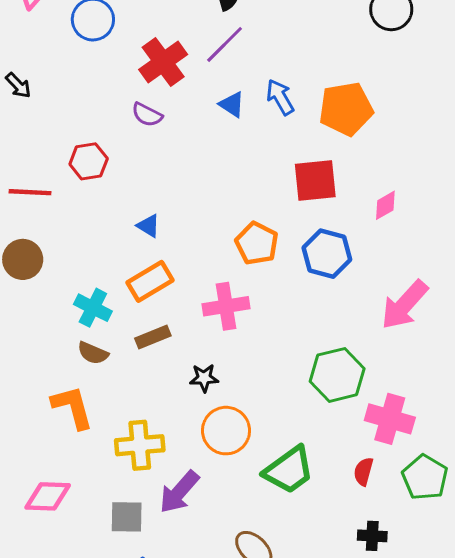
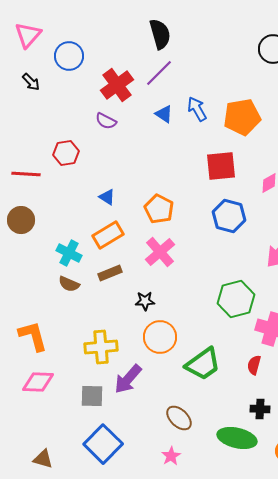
black arrow: (18, 85) -> (31, 82), moved
orange pentagon: (257, 243) -> (159, 209), moved
pink cross: (226, 306) -> (160, 252), turned -32
orange L-shape: (72, 407) -> (33, 336), moved

